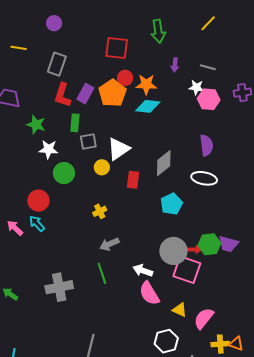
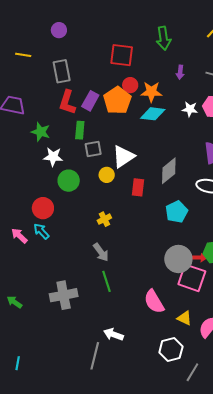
gray rectangle: (57, 64) -> (62, 71), turned -30
white star: (196, 87) -> (190, 109), moved
gray arrow: (109, 244) -> (101, 252), moved, turned -102
white arrow: (143, 271) -> (113, 334), moved

